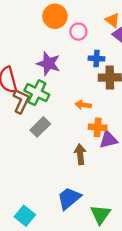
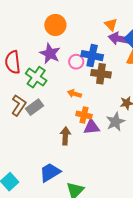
orange circle: (55, 16) -> (55, 25), moved
pink circle: (78, 32) -> (76, 62), moved
blue cross: (97, 59) -> (92, 56), size x1.5
brown L-shape: (21, 101) -> (19, 105), moved

